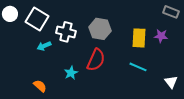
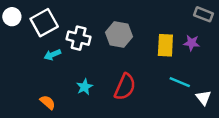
white square: (37, 19) -> (44, 23), turned 30
red semicircle: (96, 60) -> (125, 87), moved
cyan line: (138, 67) -> (180, 82), moved

